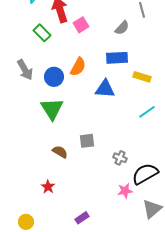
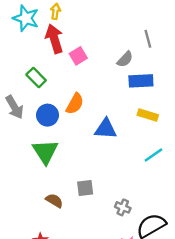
green rectangle: (42, 33) -> (36, 78), moved
blue rectangle: (117, 58) -> (141, 81), moved

